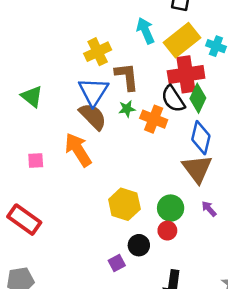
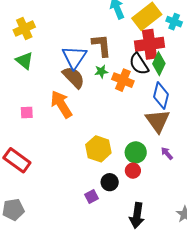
yellow cross: (98, 52) -> (24, 29), moved

